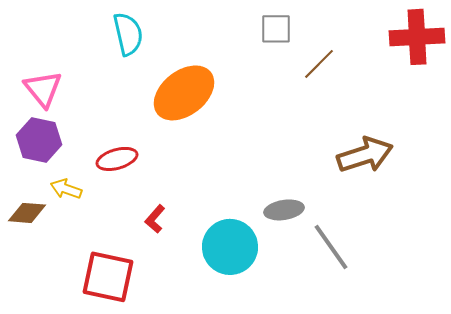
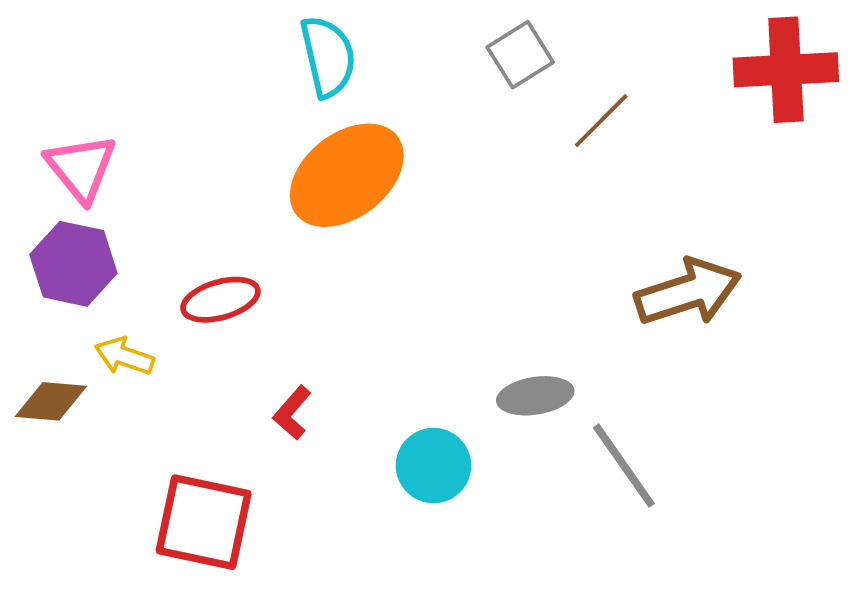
gray square: (276, 29) -> (520, 55), turned -32
cyan semicircle: (128, 34) -> (328, 57), moved
cyan circle: (230, 247) -> (433, 466), size x0.7

